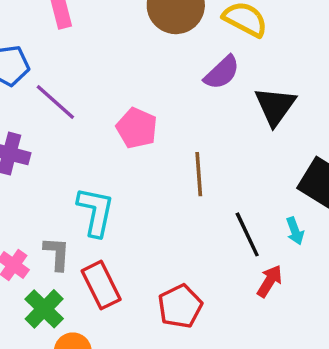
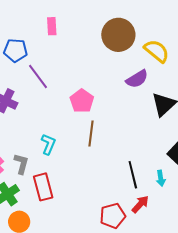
brown line: (199, 174) -> (91, 133), moved
cyan L-shape: (96, 212) -> (48, 144), size x0.7
red pentagon: (180, 306) -> (113, 216), moved

